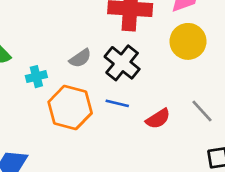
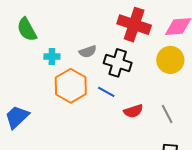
black cross: (122, 63) -> (118, 63), turned -36

